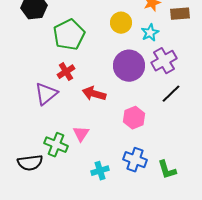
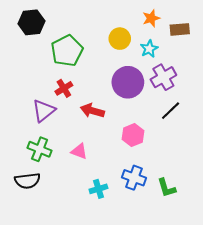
pink triangle: (81, 134) -> (79, 151), turned -42
green cross: (56, 145) -> (40, 149), moved

